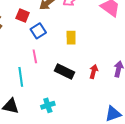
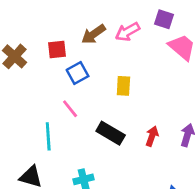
red square: (23, 15) -> (57, 49), turned -32
pink line: (35, 56) -> (70, 109), turned -32

